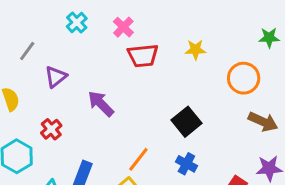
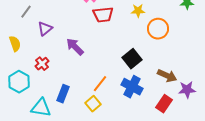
orange circle: (244, 78) -> (158, 29), moved
brown arrow: (263, 122) -> (167, 76), moved
blue cross: (186, 164) -> (132, 87), size x1.5

